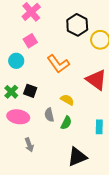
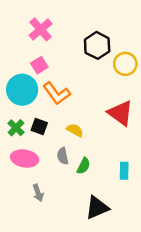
cyan circle: (16, 61) -> (22, 90), size x1.6
orange L-shape: (58, 64) -> (57, 93), moved
yellow semicircle: (67, 100) -> (75, 130), moved

